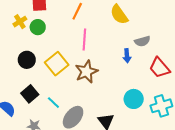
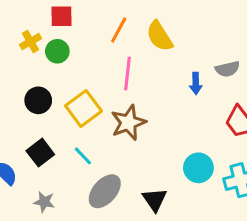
yellow semicircle: (119, 15) -> (160, 36), moved
gray semicircle: (142, 41) -> (227, 69), moved
blue arrow: (127, 56) -> (196, 83), moved
cyan line: (53, 103) -> (83, 156), moved

